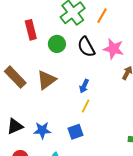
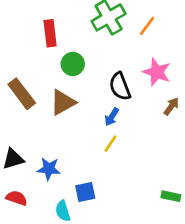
green circle: (57, 44) -> (73, 64), moved
black semicircle: (86, 47) -> (120, 86), moved
blue square: (75, 132) -> (85, 192), moved

